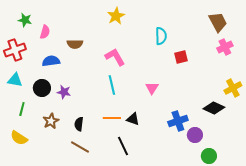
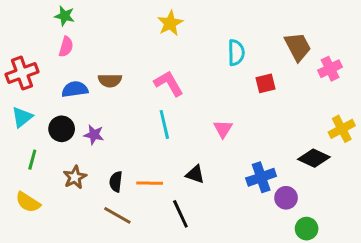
green star: (25, 20) -> (65, 16), moved
brown trapezoid: (218, 22) -> (298, 47), moved
brown semicircle: (75, 44) -> (110, 80), moved
cyan triangle: (15, 80) -> (22, 117), turned -49
orange line: (112, 118) -> (150, 183), moved

